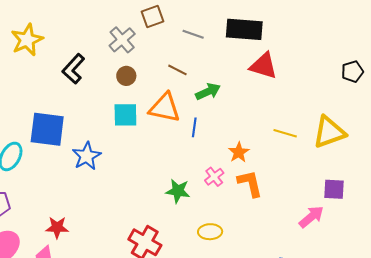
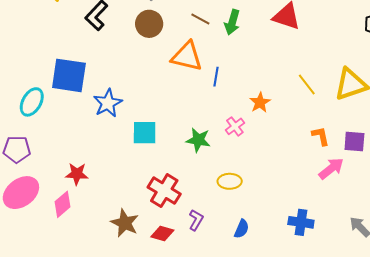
brown circle: (126, 76) -> (149, 24), size x1.4
green arrow: (208, 92) -> (232, 22), moved, turned 130
cyan square: (125, 115) -> (145, 133), moved
yellow line: (285, 133) -> (307, 84), turned 35
orange L-shape: (250, 184) -> (321, 136), moved, size x0.7

